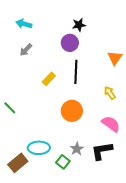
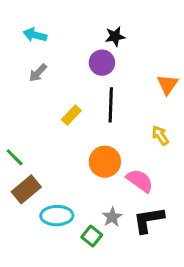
pink semicircle: (111, 124) -> (140, 181), moved
brown rectangle: (18, 163) -> (26, 189), moved

